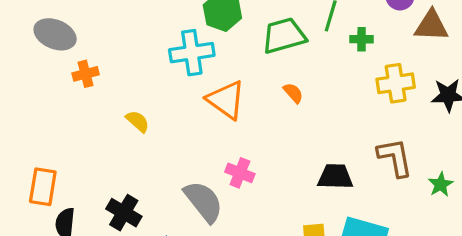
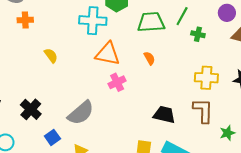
yellow cross: (396, 83) -> (206, 78), moved
orange triangle: (226, 100) -> (108, 54), turned -36
pink cross: (240, 173) -> (117, 82), moved, turned 30
gray semicircle: (204, 201) -> (81, 113), turned 76

